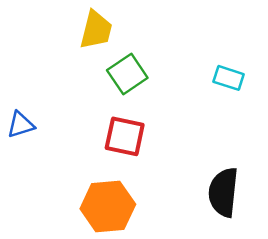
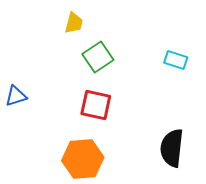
yellow trapezoid: (96, 30) -> (74, 23), size x0.7

